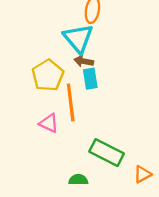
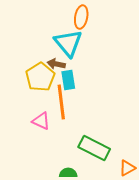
brown arrow: (84, 61) -> (56, 64), moved
cyan rectangle: (90, 79) -> (68, 80), moved

